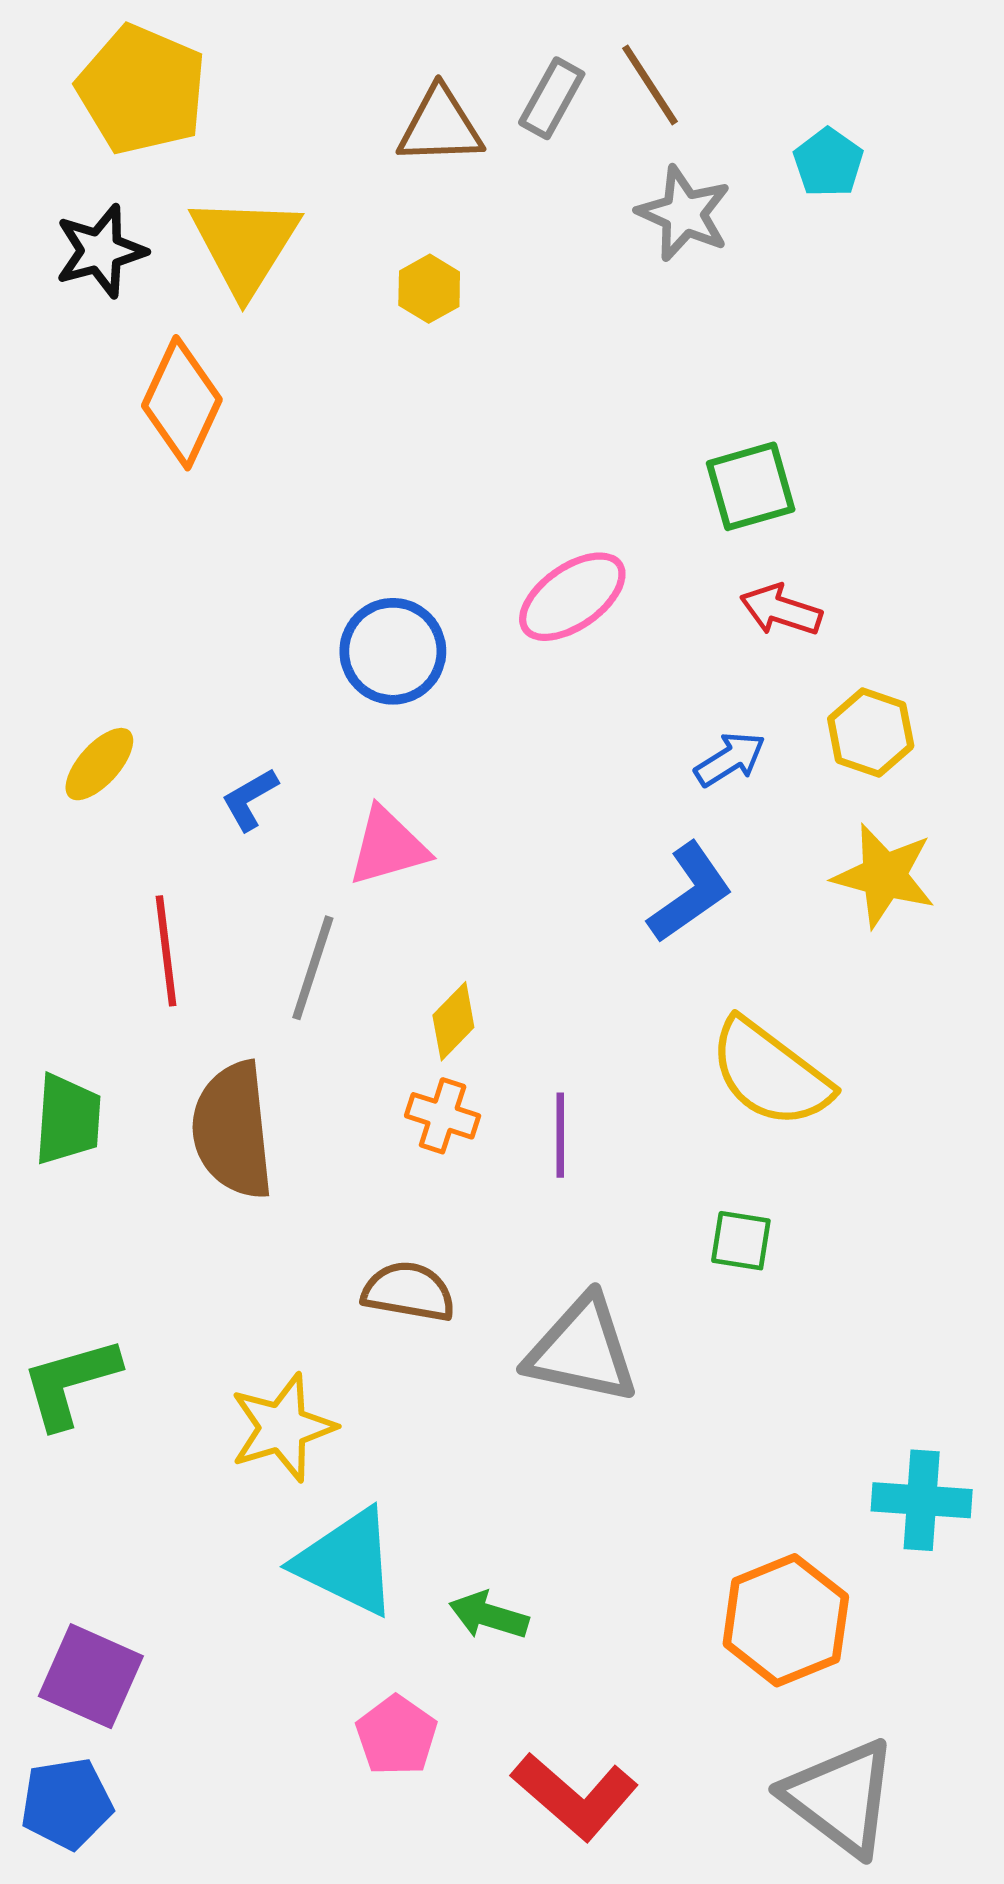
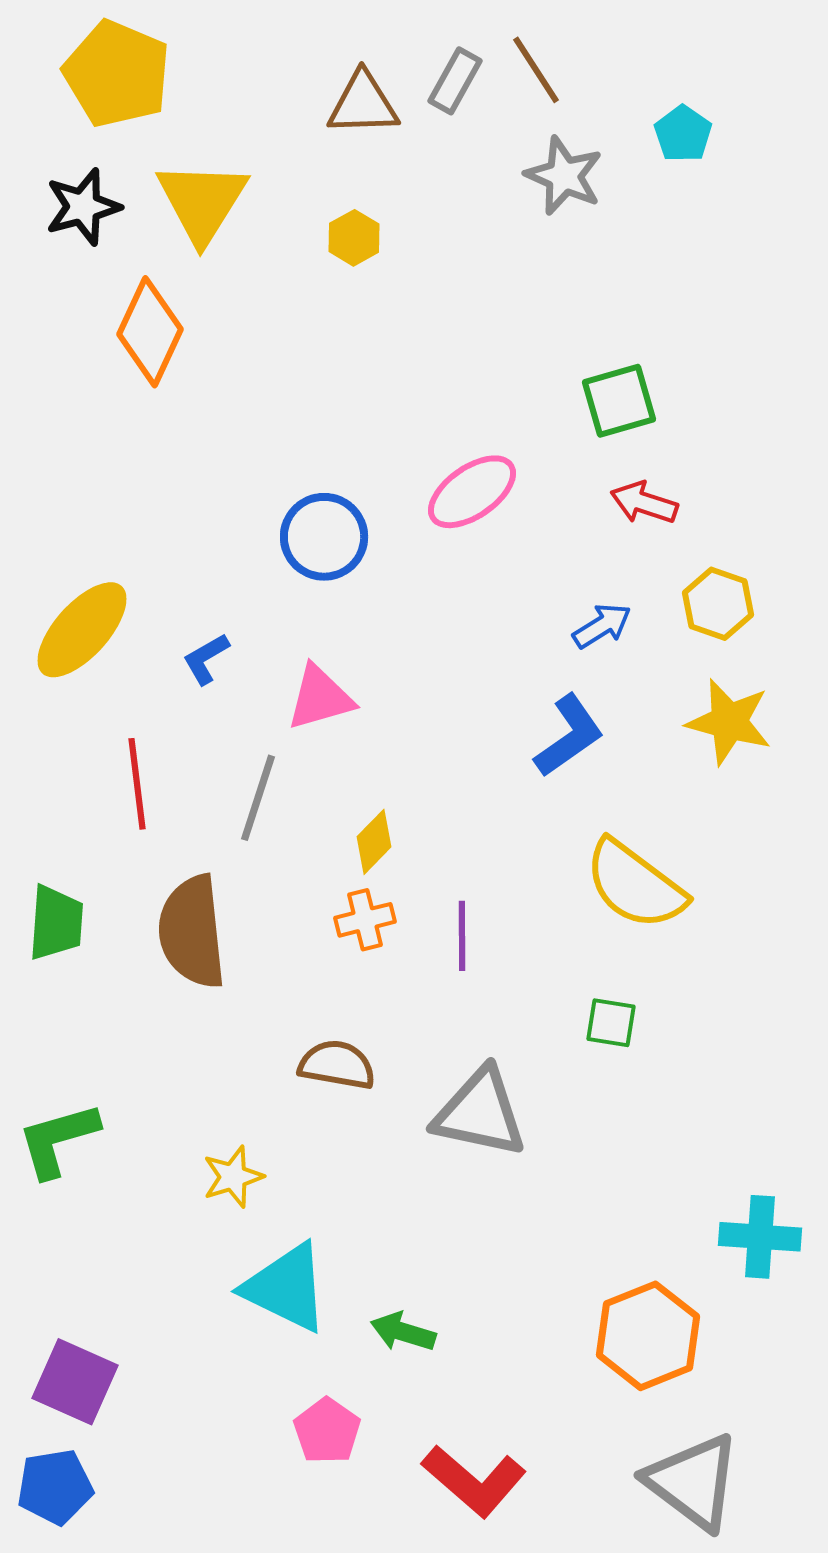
yellow ellipse: (99, 764) -> (82, 630), size x1.6
orange cross: (443, 1116) -> (365, 920), turned -32
yellow star: (282, 1427) -> (233, 1177), size x0.7

